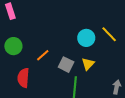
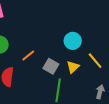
yellow line: (109, 34) -> (95, 61), moved

